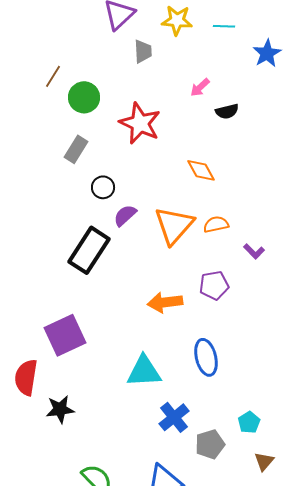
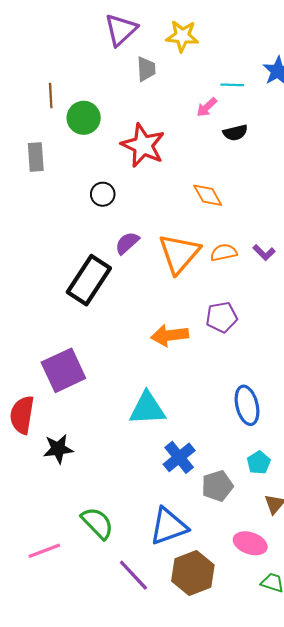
cyan line: (224, 26) -> (232, 85), moved
brown line: (53, 76) -> (51, 95), turned -35
gray rectangle: (76, 149) -> (36, 157), moved, turned -36
black circle: (103, 187) -> (103, 194), moved
purple L-shape: (254, 251) -> (264, 253), moved
blue ellipse: (206, 357) -> (247, 405), moved

